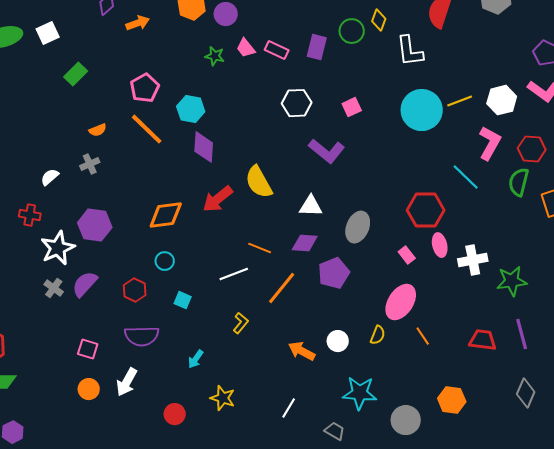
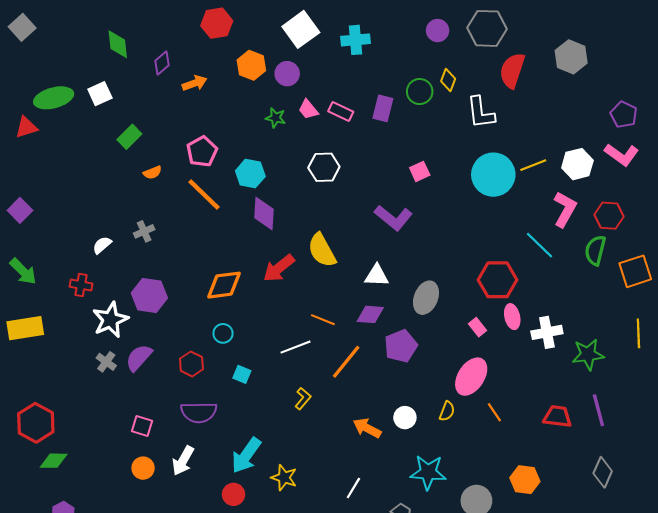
white hexagon: (297, 103) -> (324, 167), moved
orange semicircle: (98, 130) -> (153, 172), moved
cyan arrow: (196, 359) -> (246, 455), moved, size x1.8

